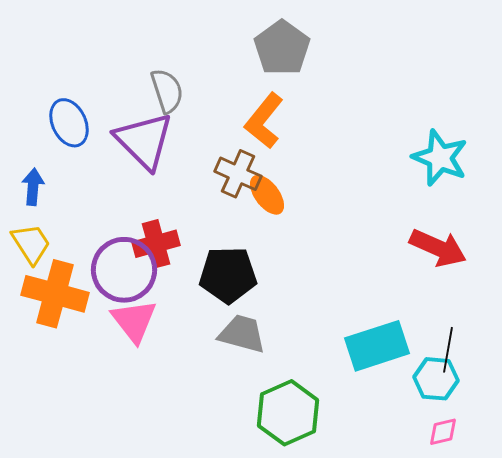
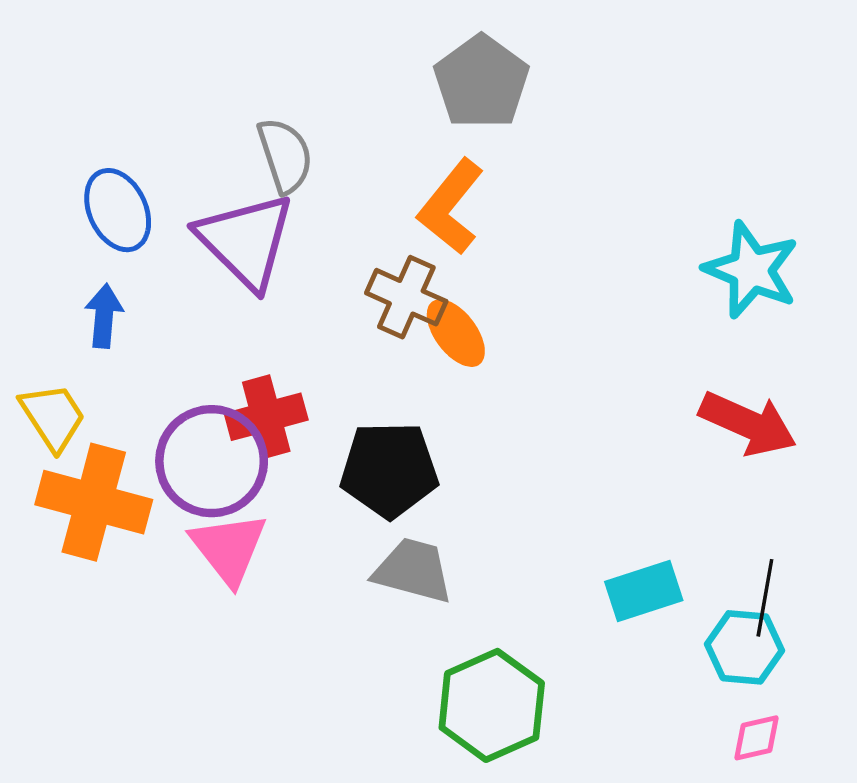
blue arrow: (33, 187) -> (104, 316), moved
cyan rectangle: (377, 346) -> (644, 591), size x0.7

